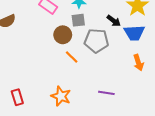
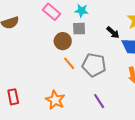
gray pentagon: (96, 41) -> (94, 65), moved
purple line: (106, 93) -> (99, 101), turned 42

